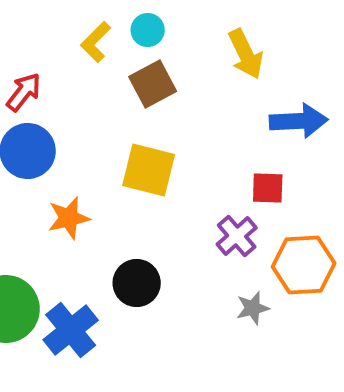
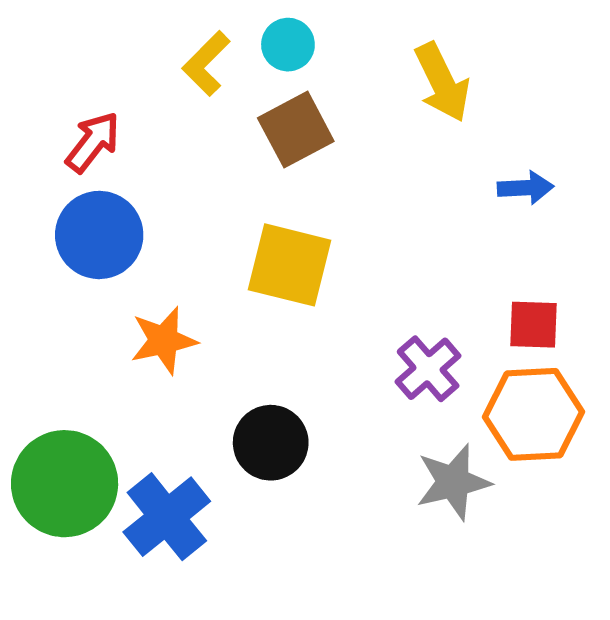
blue arrow: (299, 121) -> (526, 188), size x0.6
red square: (268, 188) -> (533, 325), moved
gray star: (253, 308) -> (453, 482), size x1.4

